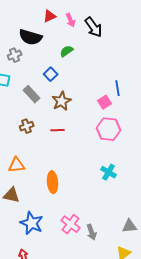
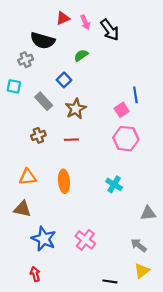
cyan cross: (109, 172) -> (114, 184), moved
orange ellipse: (53, 182) -> (64, 181), moved
gray triangle: (130, 226) -> (148, 213), moved
gray arrow: (92, 232) -> (139, 245), moved, turned 147

